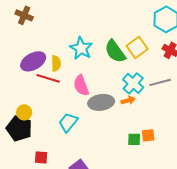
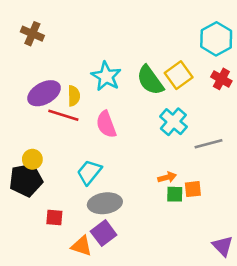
gray line: (160, 82) -> (208, 144), moved
orange arrow: (128, 100) -> (167, 177), moved
gray ellipse: (101, 102) -> (105, 203), moved
black pentagon: (19, 128) -> (26, 180), turned -30

